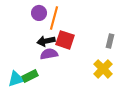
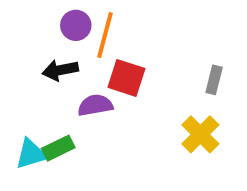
black arrow: (46, 41) -> (60, 70), moved

